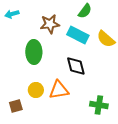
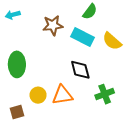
green ellipse: (34, 52) -> (17, 64), moved
green cross: (99, 105) -> (105, 94), moved, turned -30

